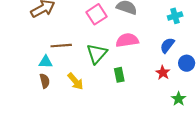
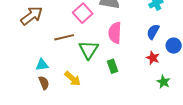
pink semicircle: (127, 40) -> (115, 33), turned -70
brown line: (61, 46) -> (64, 37), moved
green star: (179, 99) -> (163, 82), moved

